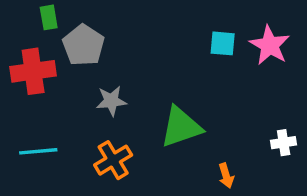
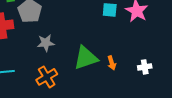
orange arrow: (226, 176) -> (112, 63), moved

